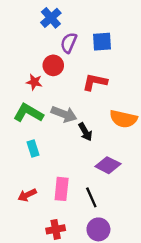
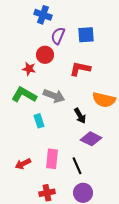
blue cross: (51, 18) -> (43, 15), turned -30
black arrow: (85, 132) -> (80, 116), moved
cyan rectangle: (33, 149) -> (39, 121), moved

